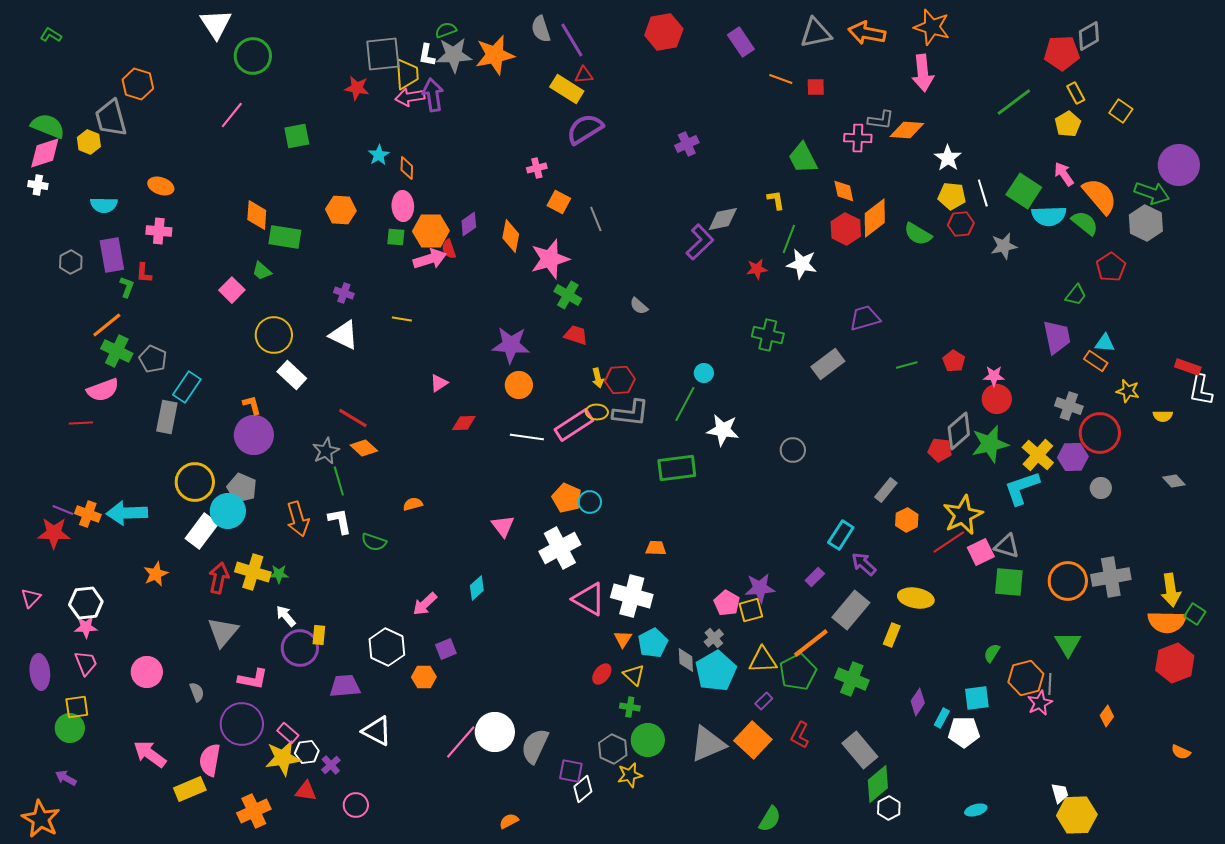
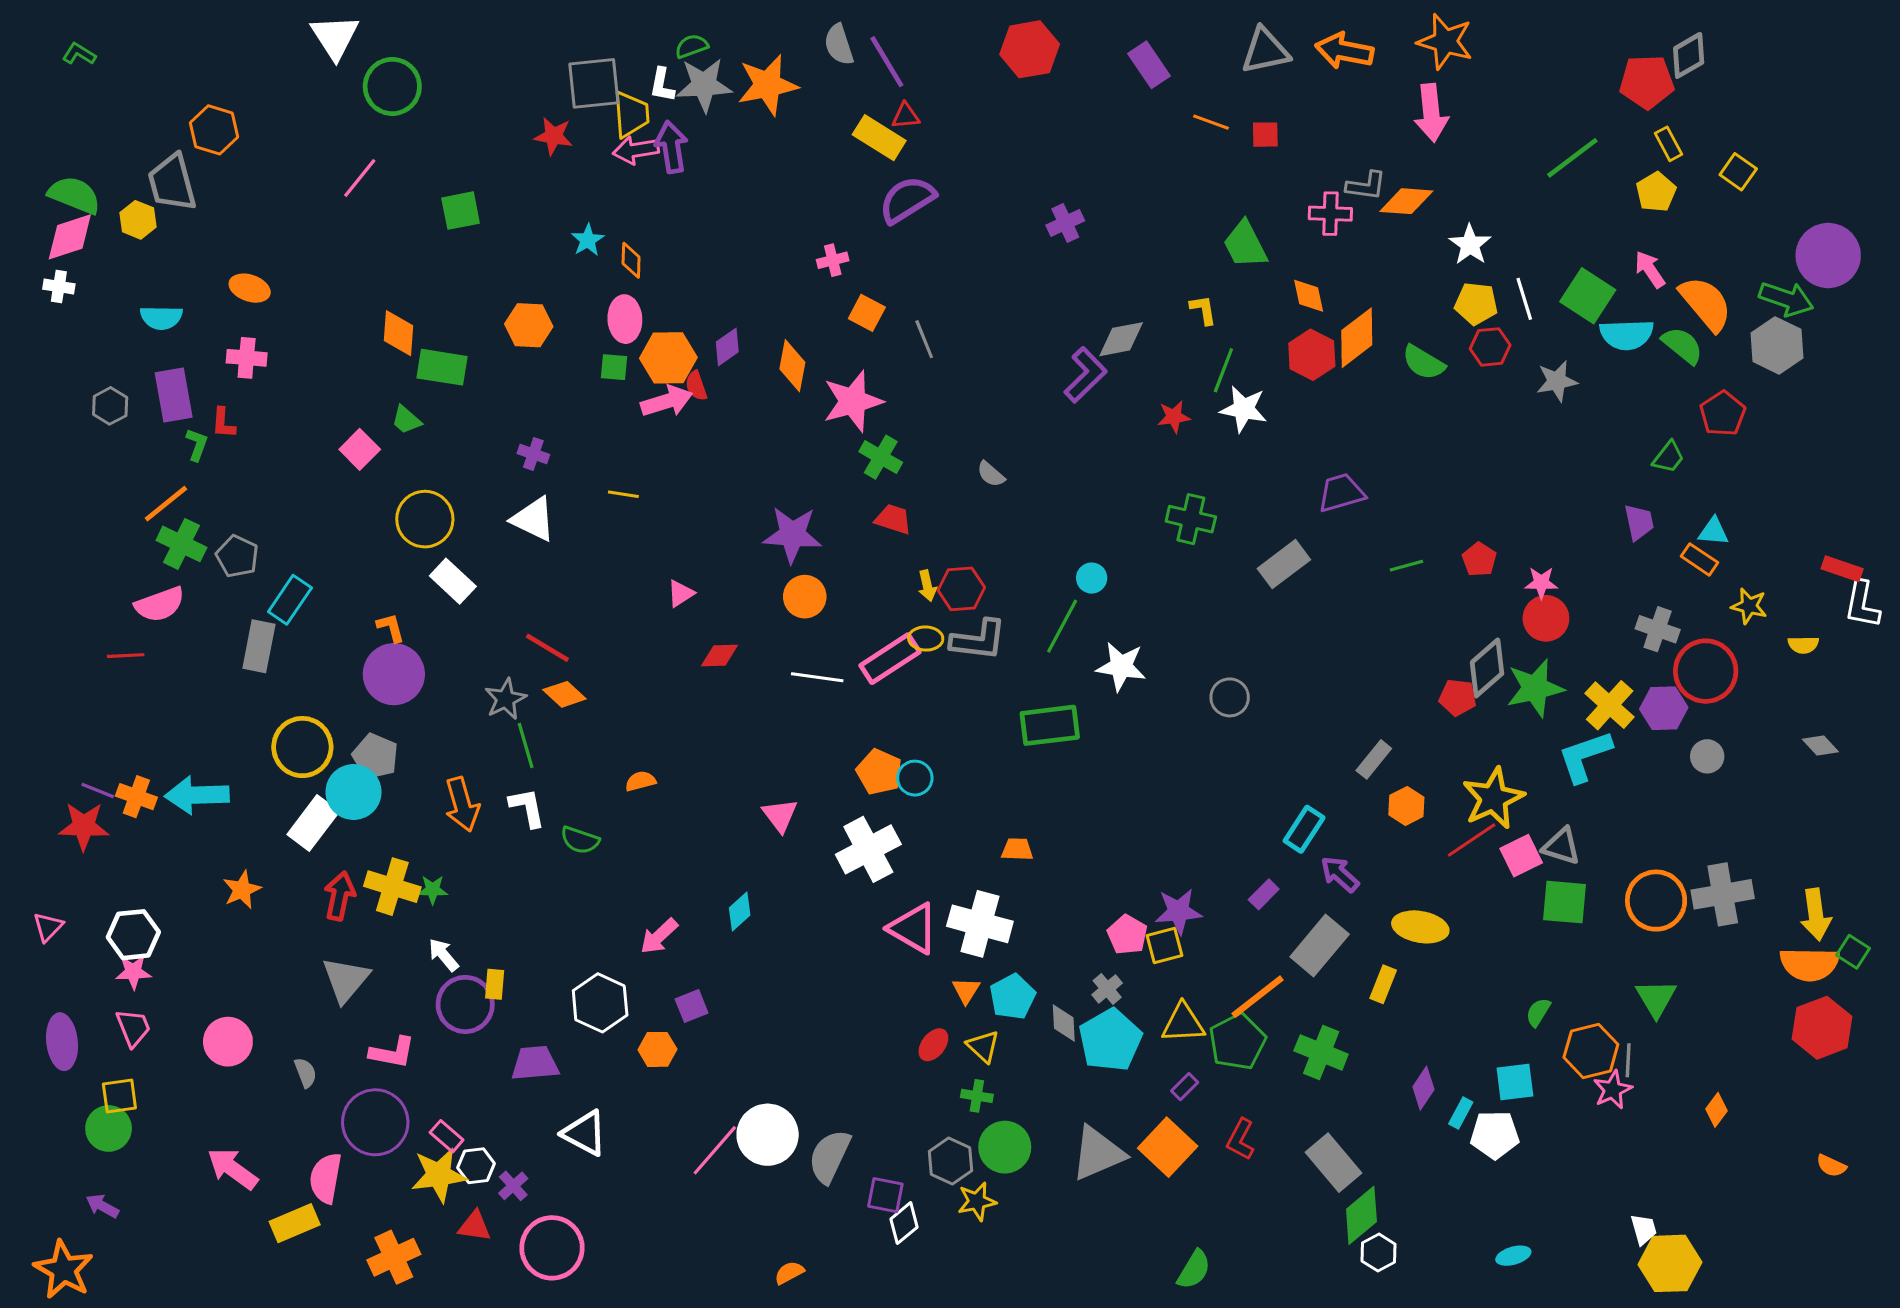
purple trapezoid: (1057, 337) -> (1639, 522), size x0.7
pink circle: (356, 805) -> (552, 1248), size x1.6

